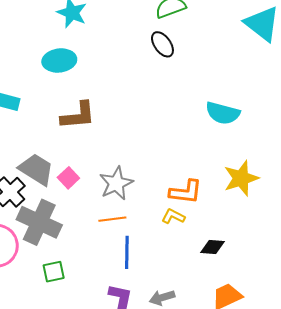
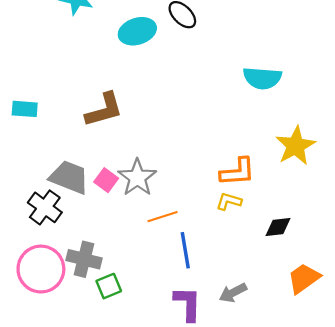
cyan ellipse: (59, 60) -> (137, 31), moved
gray star: (116, 183) -> (137, 178), moved
gray cross: (39, 222) -> (84, 259), moved, size x0.7

